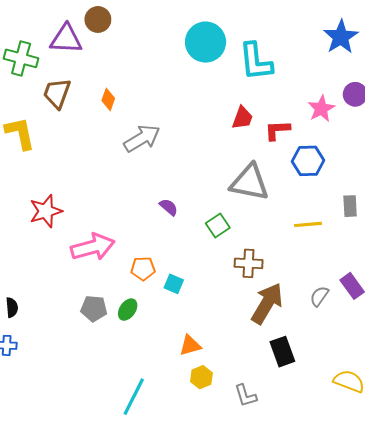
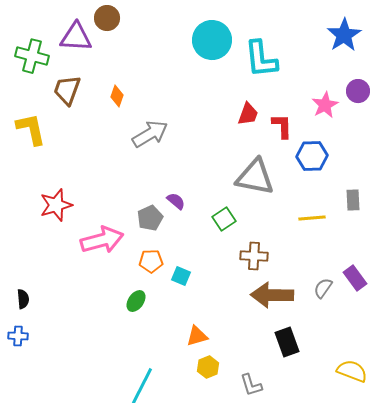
red L-shape: (277, 130) -> (282, 126), turned 92
brown arrow: (267, 303) -> (272, 295), turned -120
gray pentagon: (94, 308) -> (150, 218), moved, turned -30

